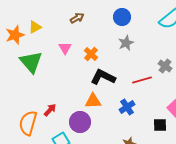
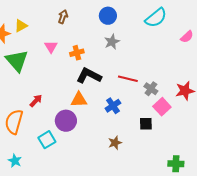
brown arrow: (77, 18) -> (63, 17), turned -40
orange cross: (91, 54) -> (77, 53), turned 32
gray cross: (165, 66) -> (151, 89), moved
red line: (142, 80) -> (128, 79), turned 30
red arrow: (50, 110) -> (36, 101), moved

